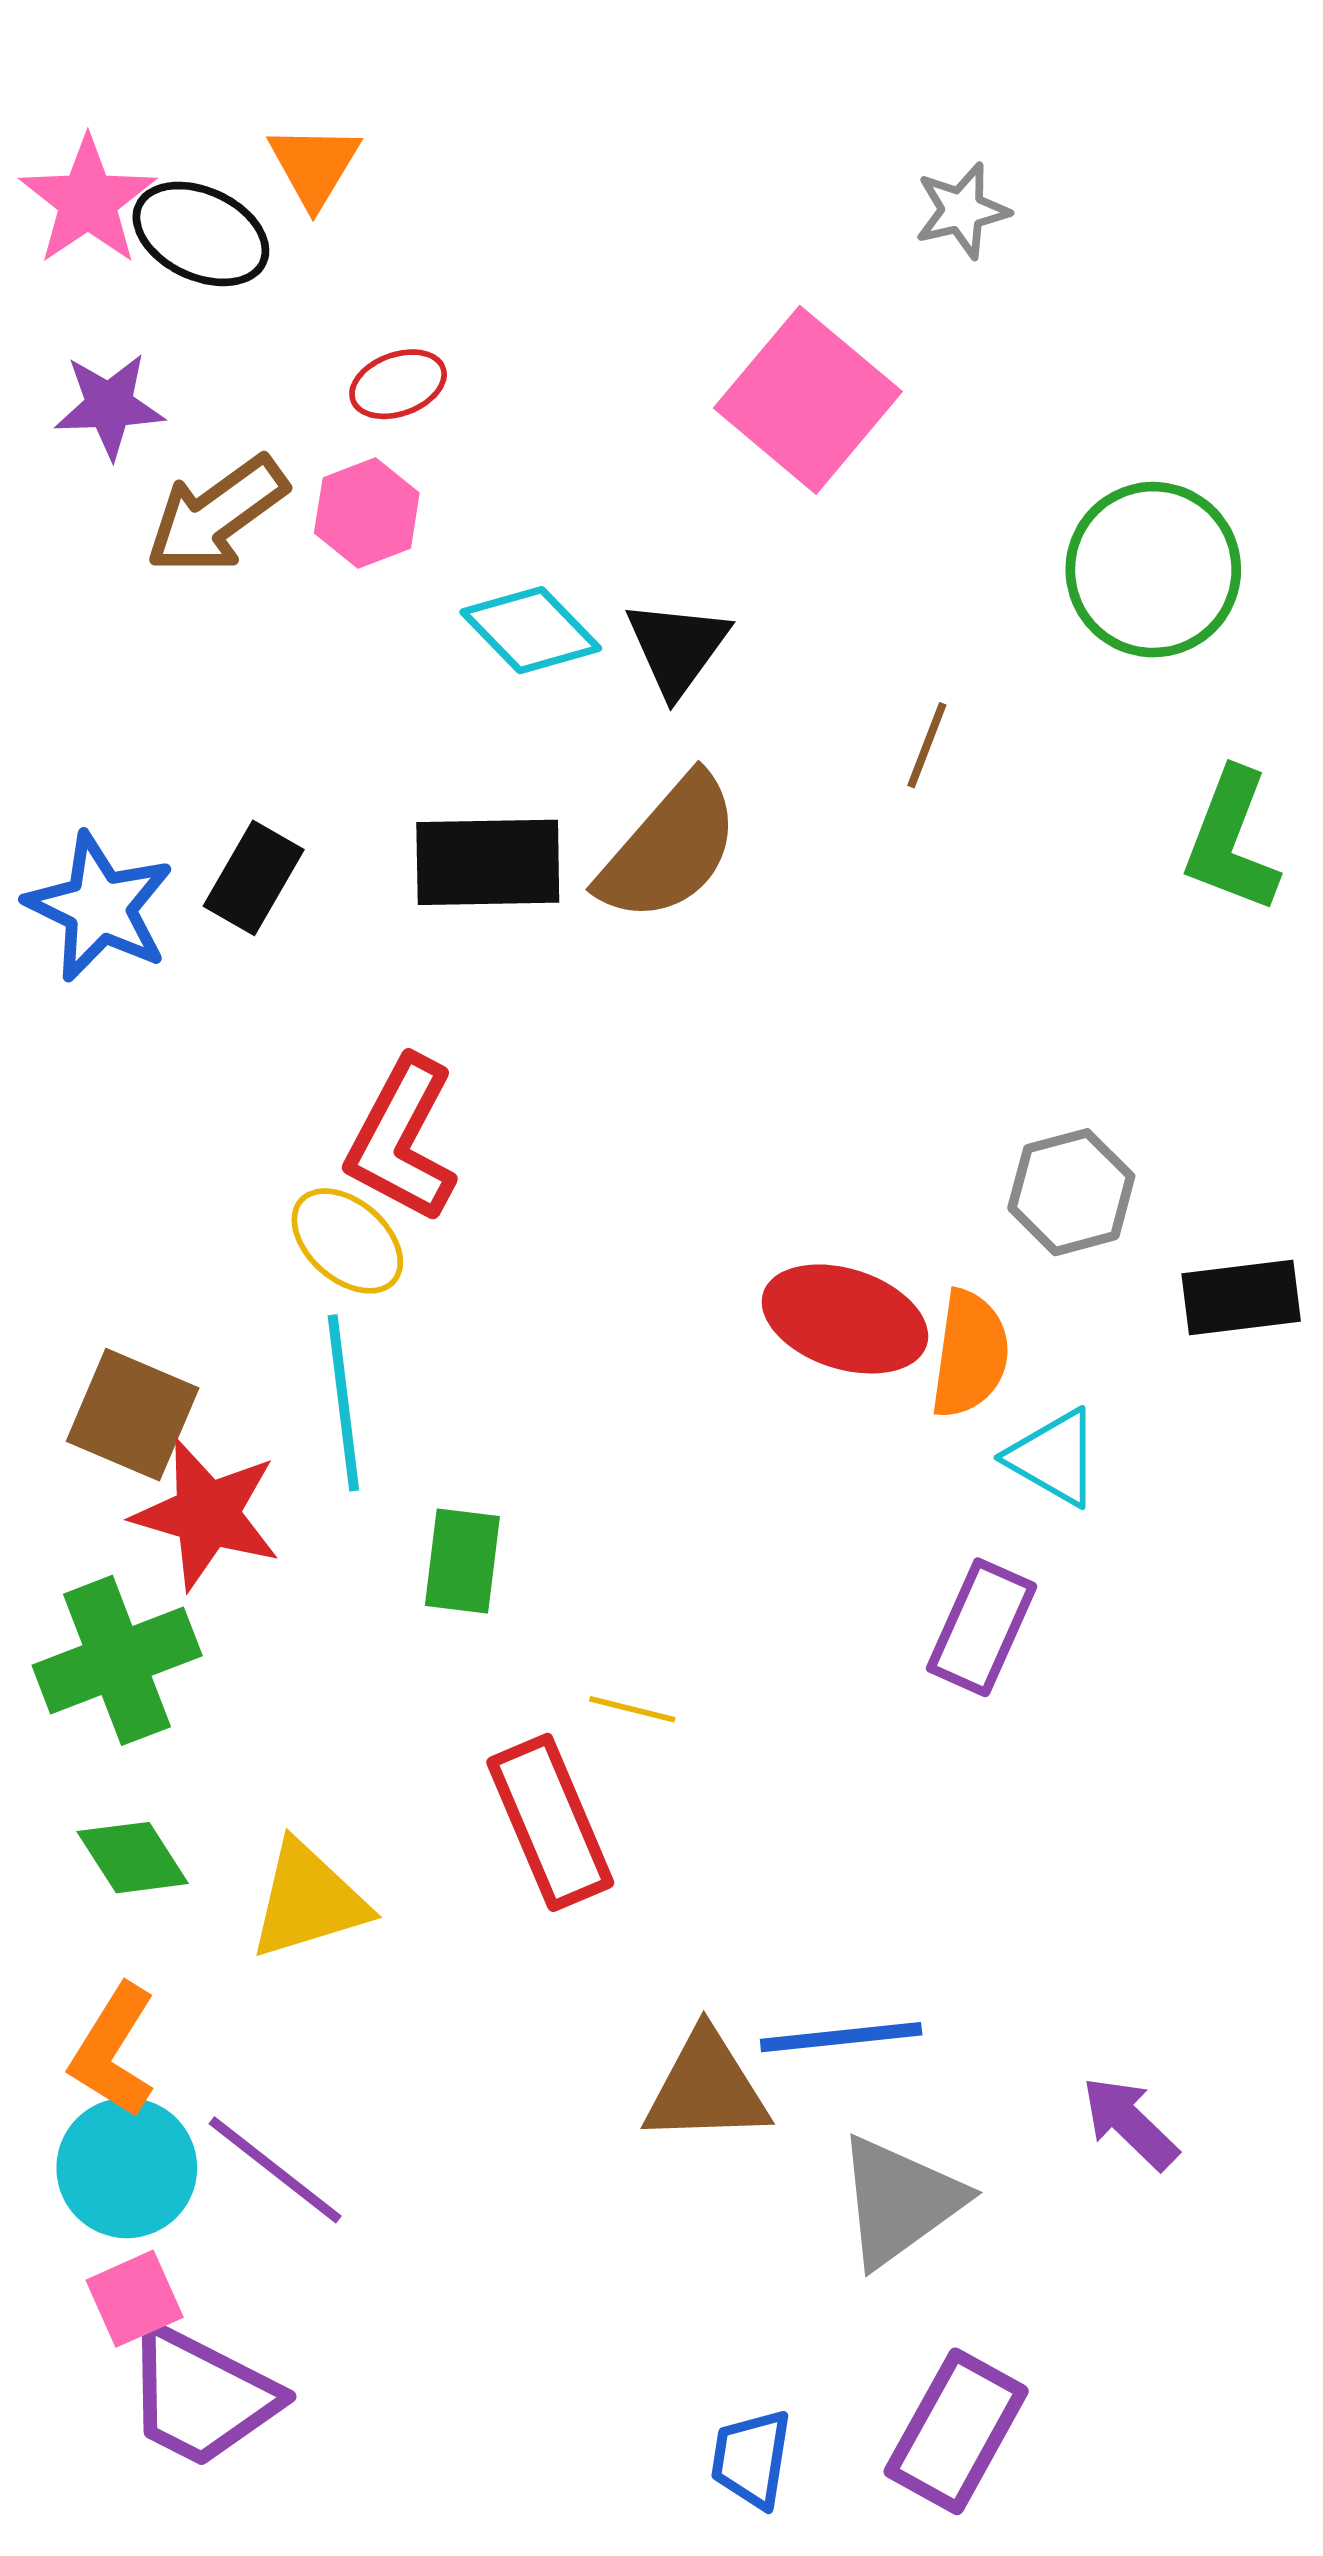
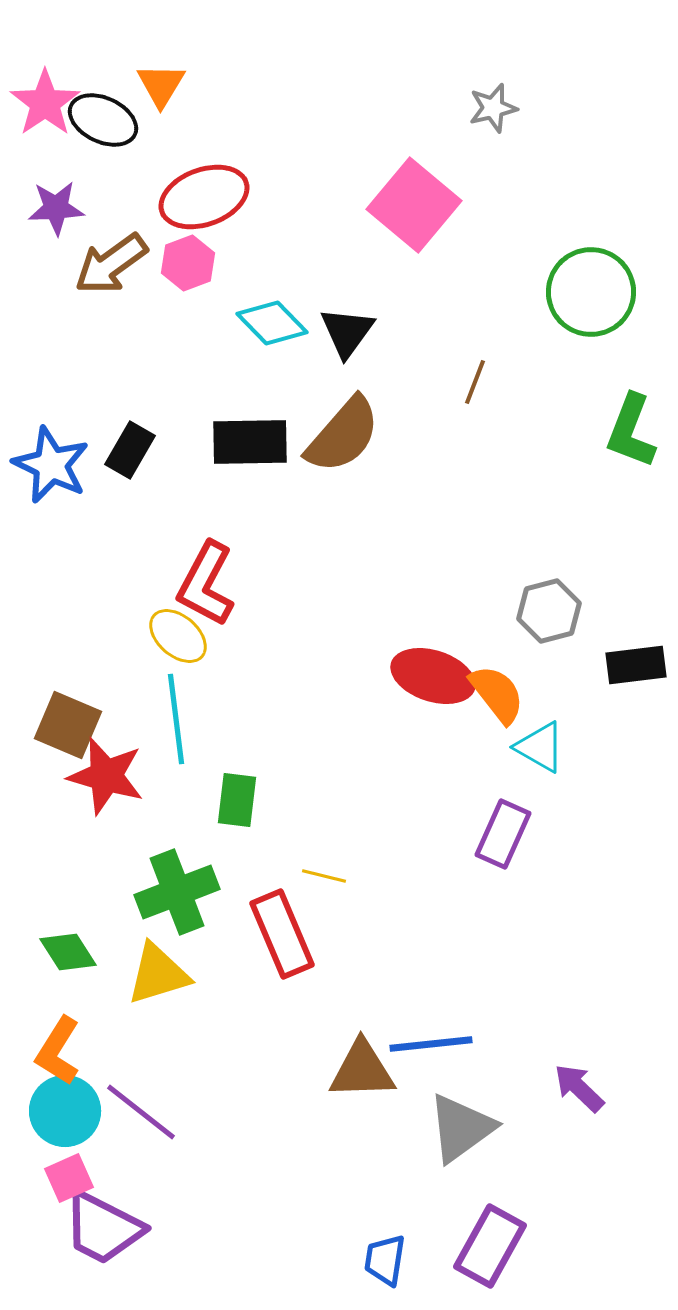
red ellipse: (398, 384) -> (204, 197), size x1.8
orange semicircle: (970, 1354) -> (497, 694), turned -46
green cross: (117, 1660) -> (177, 892), moved

